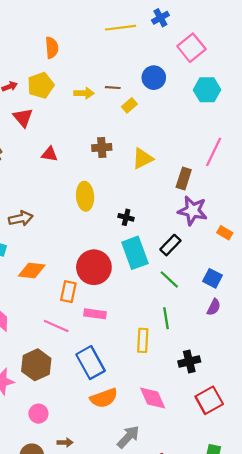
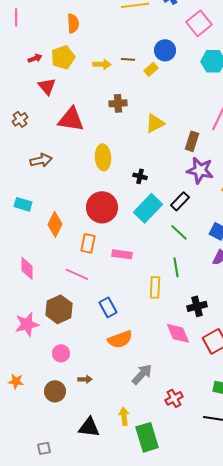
yellow rectangle: (129, 105) -> (151, 69), moved
brown cross: (102, 147) -> (118, 103), moved
red triangle: (50, 154) -> (71, 119), size x1.8
brown arrow: (21, 218) -> (41, 160), moved
cyan rectangle: (135, 253) -> (148, 208), turned 64
red circle: (94, 267) -> (102, 207), moved
orange diamond: (32, 271) -> (55, 224), turned -70
pink rectangle: (95, 314) -> (122, 254), moved
blue rectangle: (91, 363) -> (108, 307), size x0.7
pink diamond: (153, 398) -> (178, 333), moved

